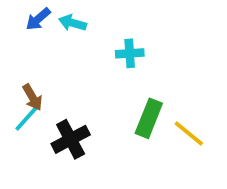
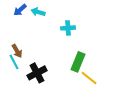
cyan line: (27, 118) -> (14, 62), turned -70
yellow line: (189, 134) -> (89, 78), moved

